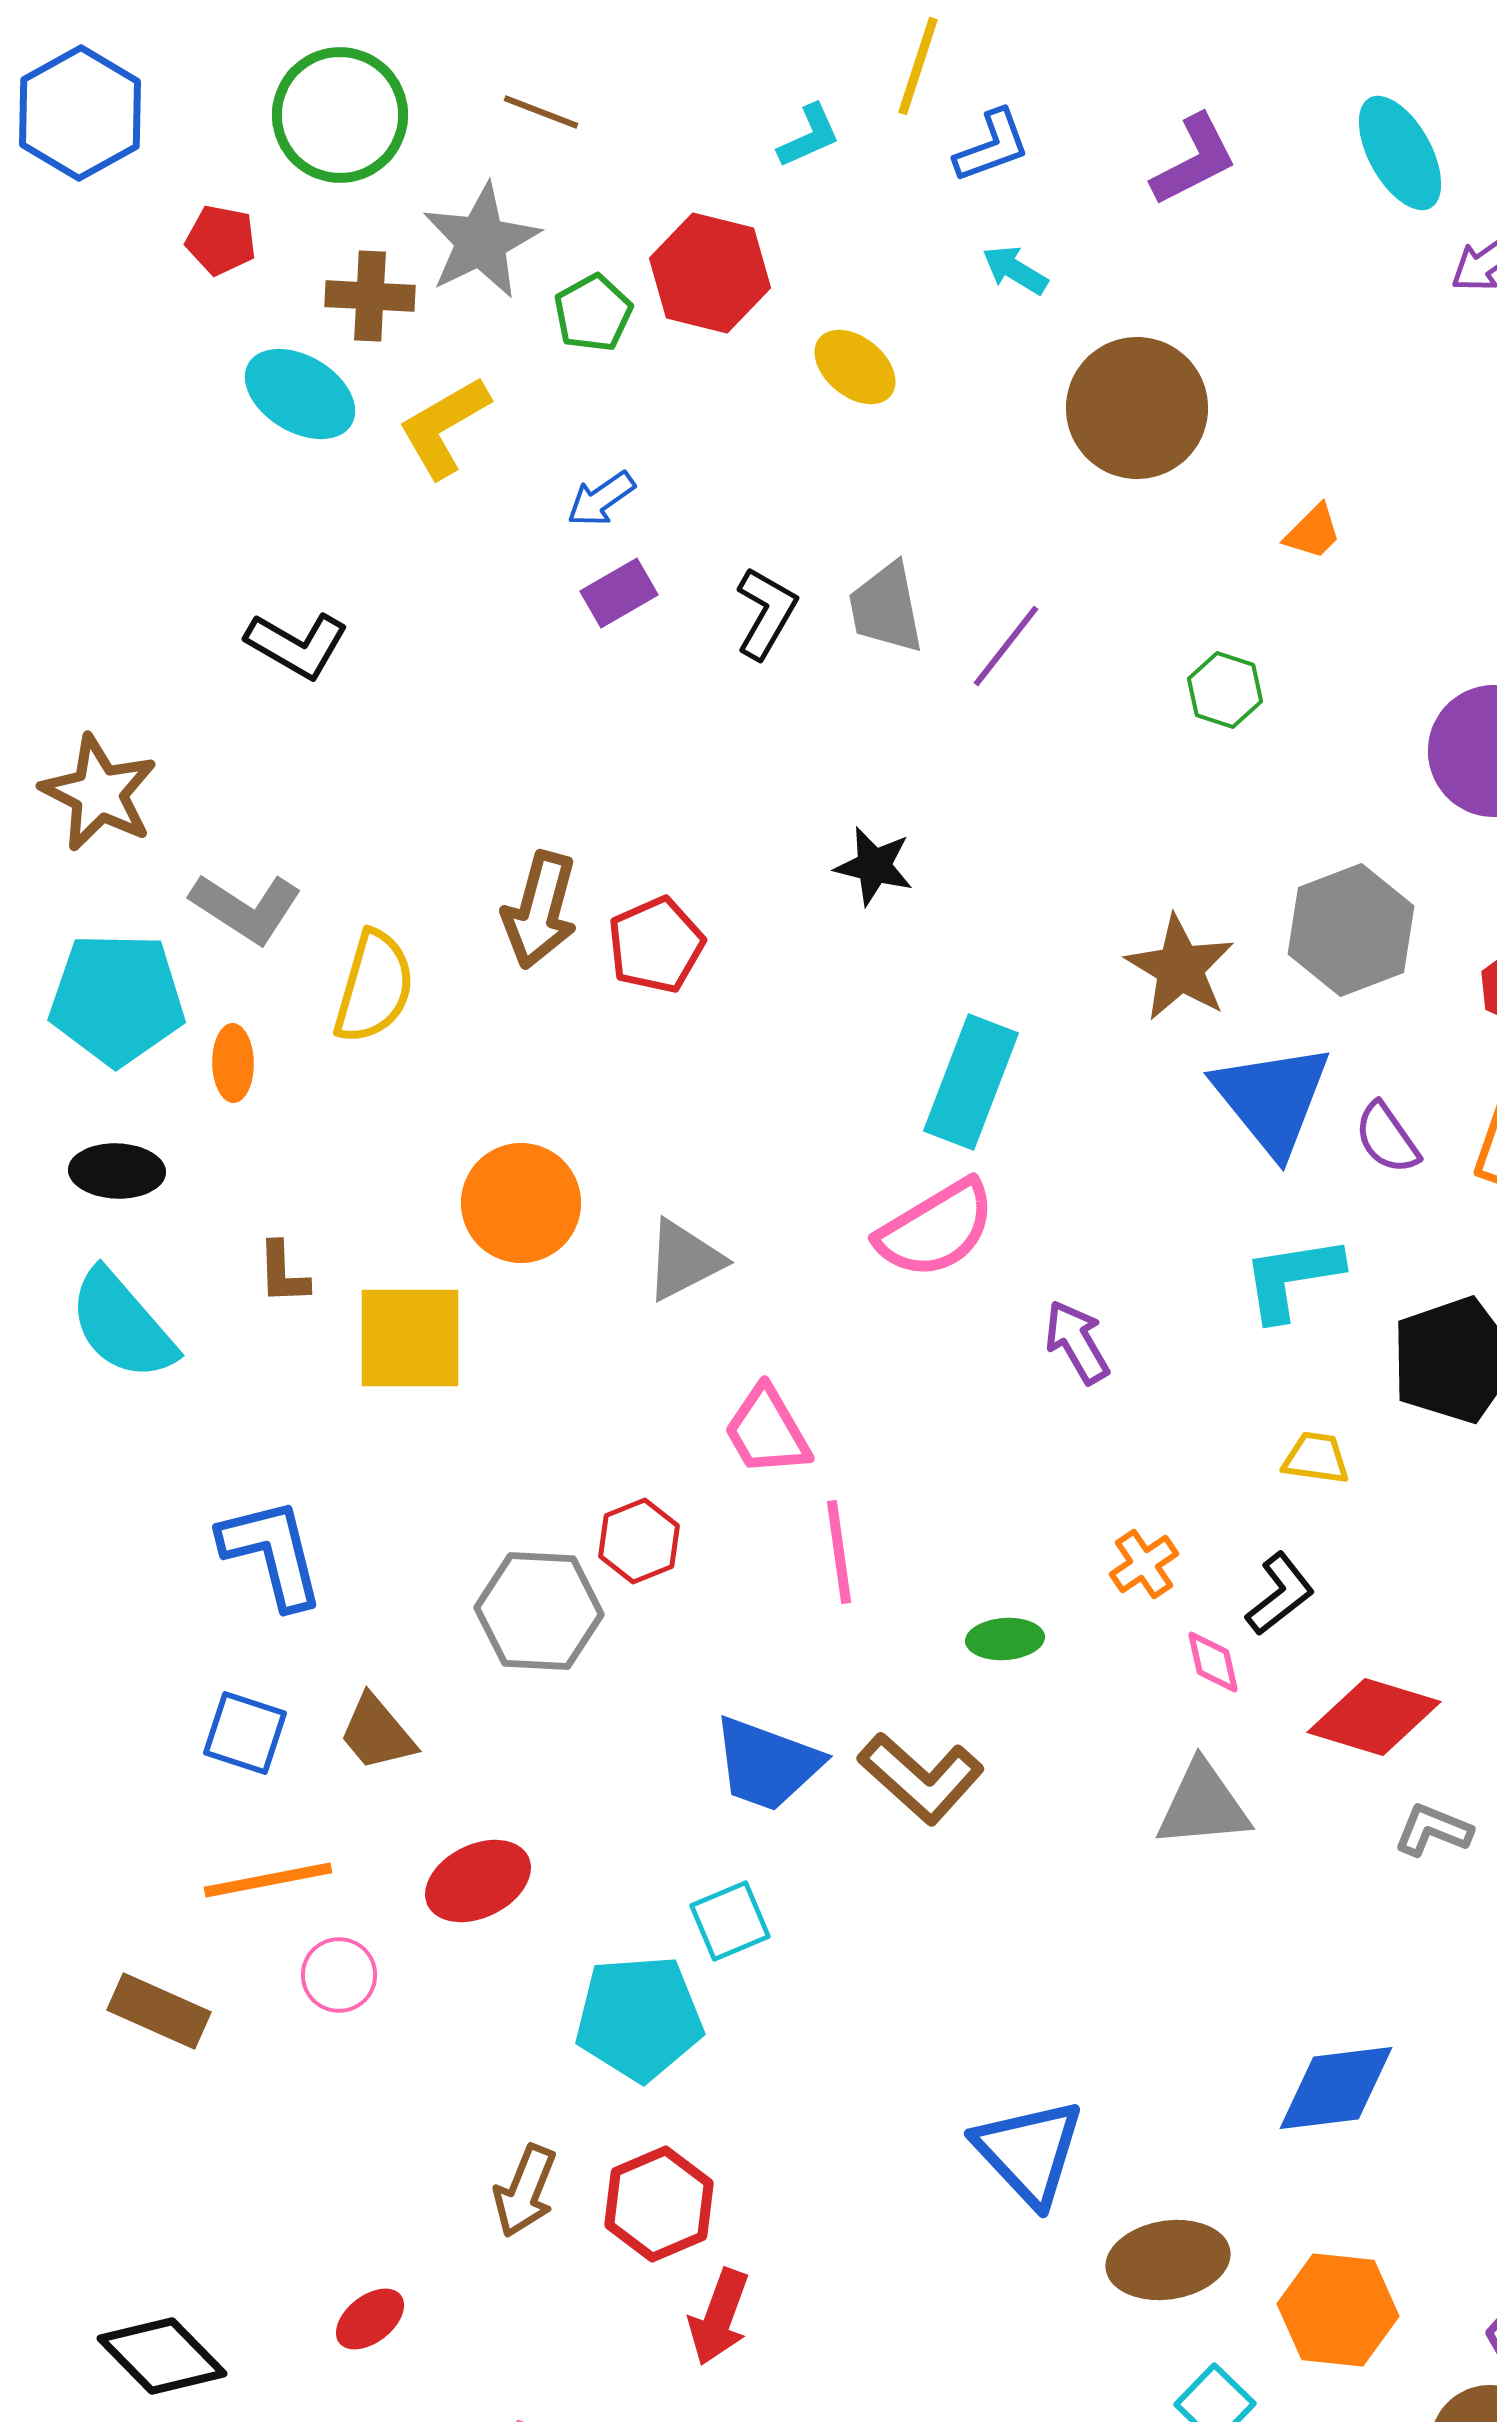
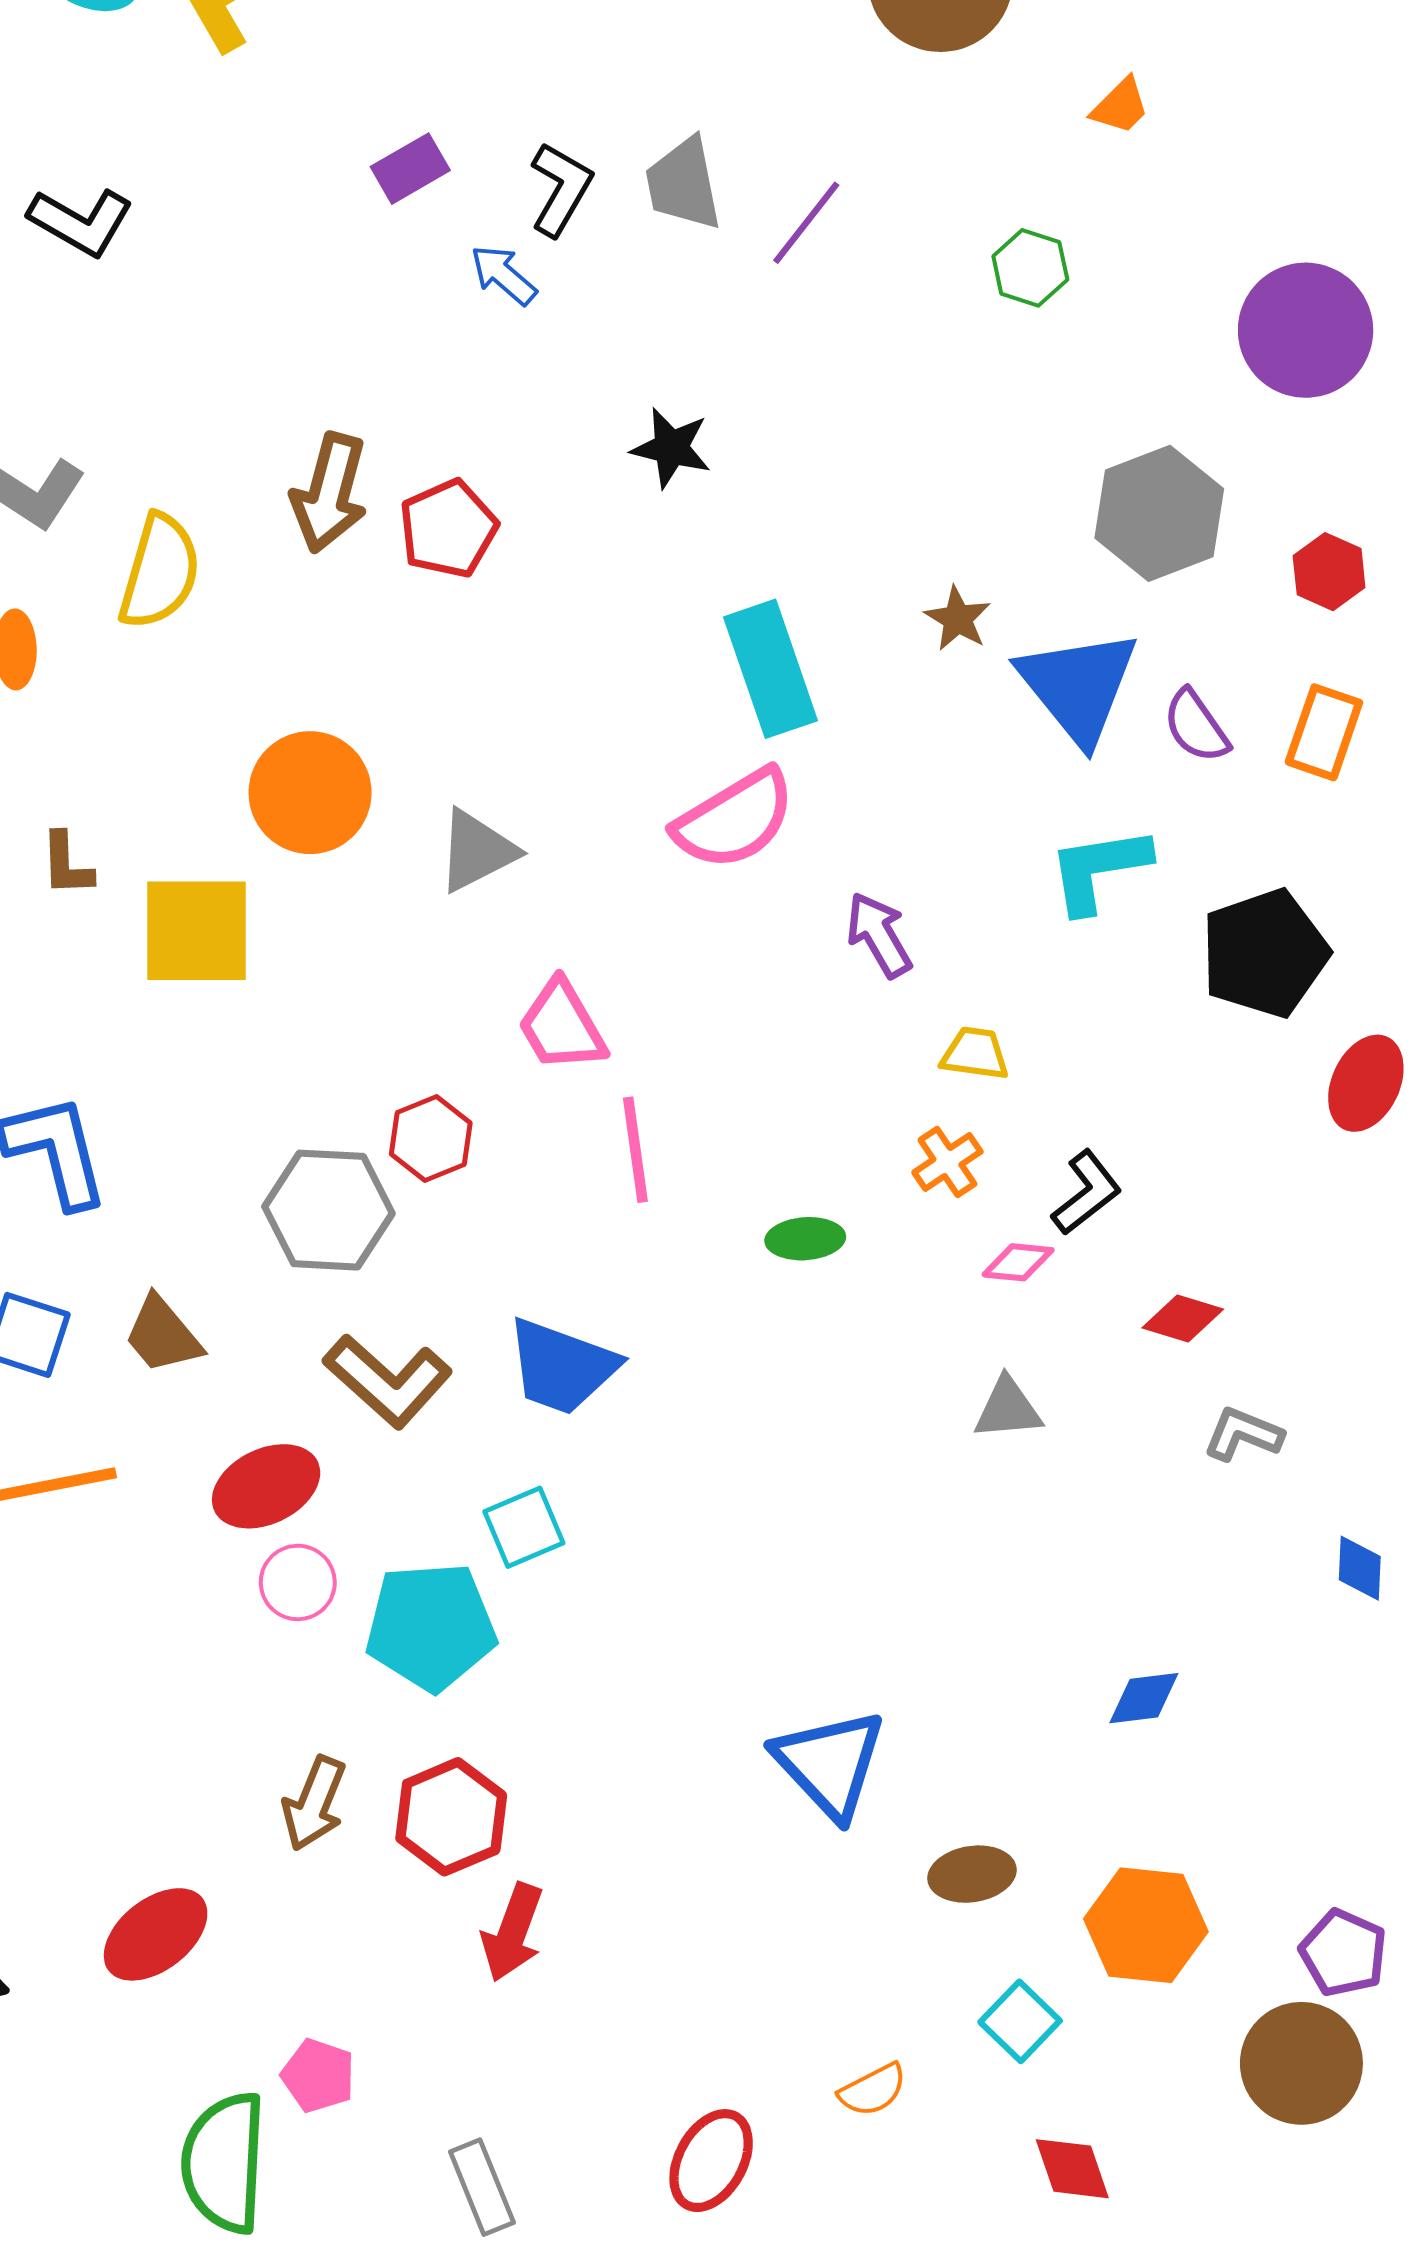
blue arrow: (601, 499) -> (503, 275), moved, turned 76
brown star: (1180, 968) -> (958, 619), moved, size x0.6
cyan rectangle: (971, 1082) -> (770, 669), turned -40
yellow trapezoid: (1316, 1458) -> (975, 1054), moved
pink diamond: (1213, 1662) -> (1018, 1262), turned -72
red diamond: (1374, 1717) -> (1183, 1319), size x0.6
brown L-shape: (921, 1778) -> (388, 1381), moved
gray triangle: (1203, 1805) -> (1008, 1409), size x0.7
pink circle: (339, 1975) -> (298, 1582), moved
blue diamond: (1336, 2088) -> (1144, 1698), size x0.6
brown ellipse: (1168, 2260) -> (972, 1874), size x0.7
red ellipse: (370, 2319) -> (156, 1934), size x1.5

